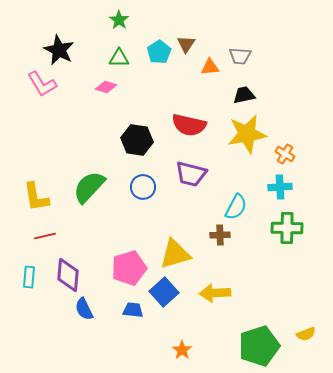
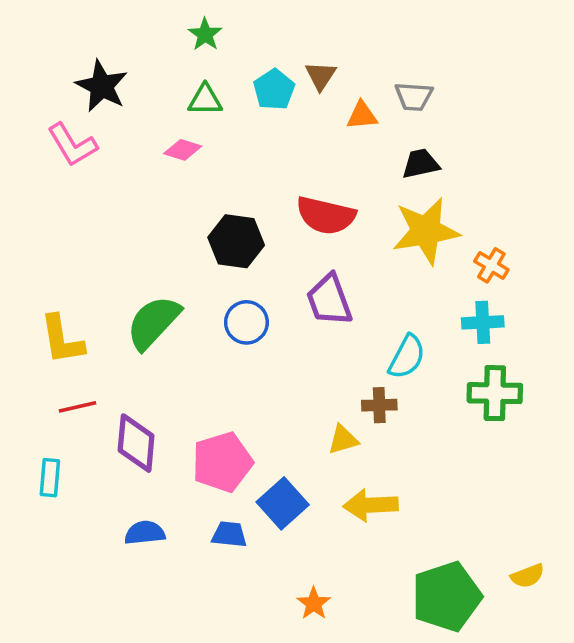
purple trapezoid: (191, 174) -> (329, 300), turned 56
yellow triangle: (175, 254) -> (343, 440), moved, size x0.6
purple diamond: (68, 275) -> (136, 443), moved
blue semicircle: (84, 309) -> (145, 533), turned 110

